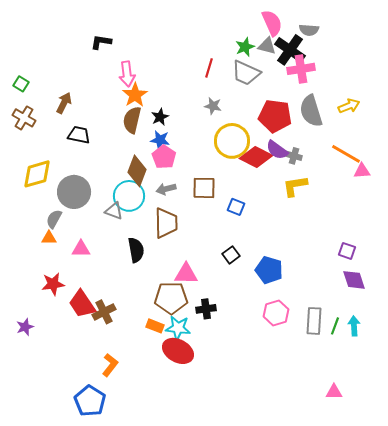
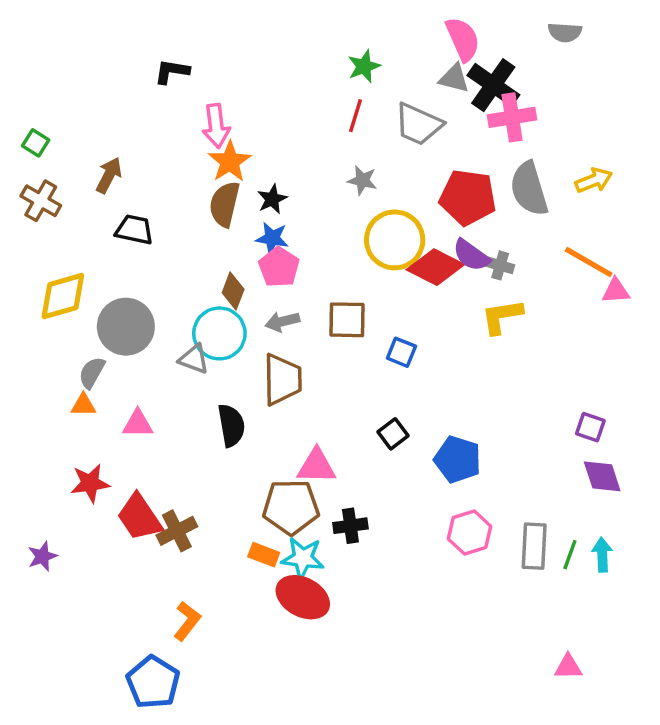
gray semicircle: (309, 30) -> (565, 32), moved
green star: (245, 47) -> (364, 66), moved
brown diamond: (137, 171) -> (233, 291), size x0.7

